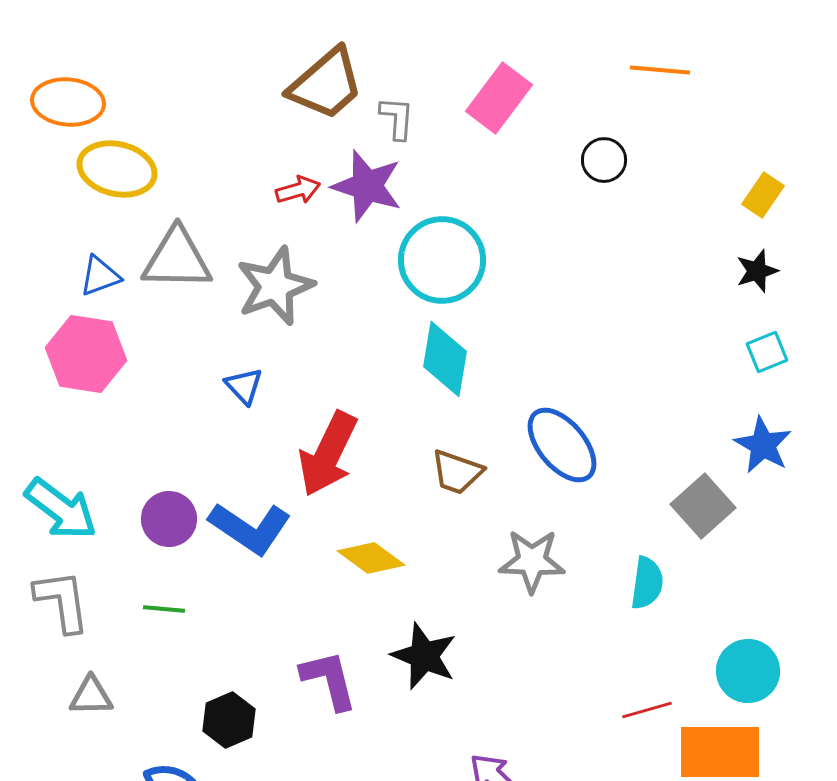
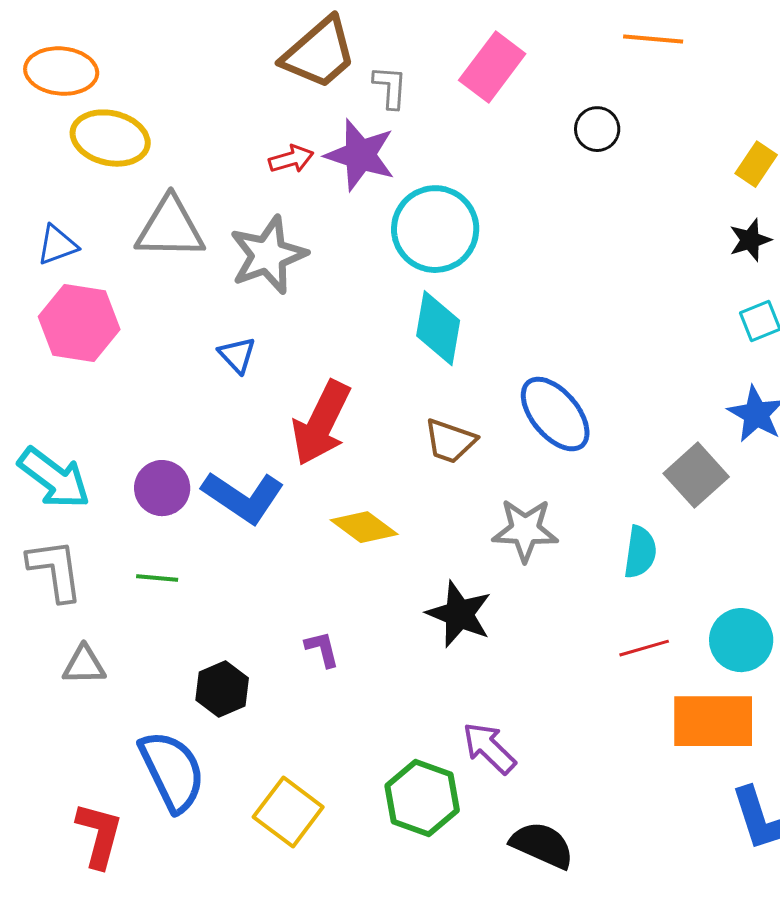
blue triangle: (100, 276) -> (57, 245), moved
black star: (424, 656) -> (459, 614), moved
purple L-shape: (329, 680) -> (322, 649), size x0.6
red line: (647, 710) -> (644, 648), moved

